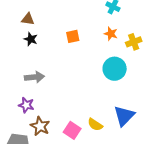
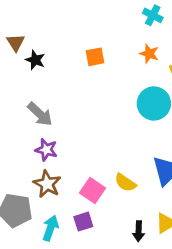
brown triangle: (28, 19) -> (16, 43), moved, turned 48
gray arrow: (34, 77) -> (40, 114), turned 48
purple star: (26, 105) -> (46, 150), moved

